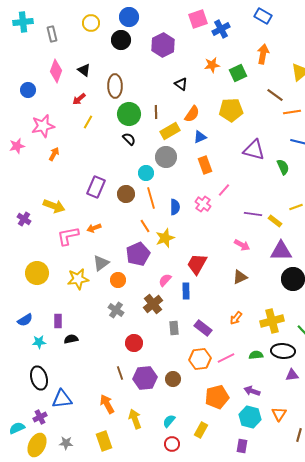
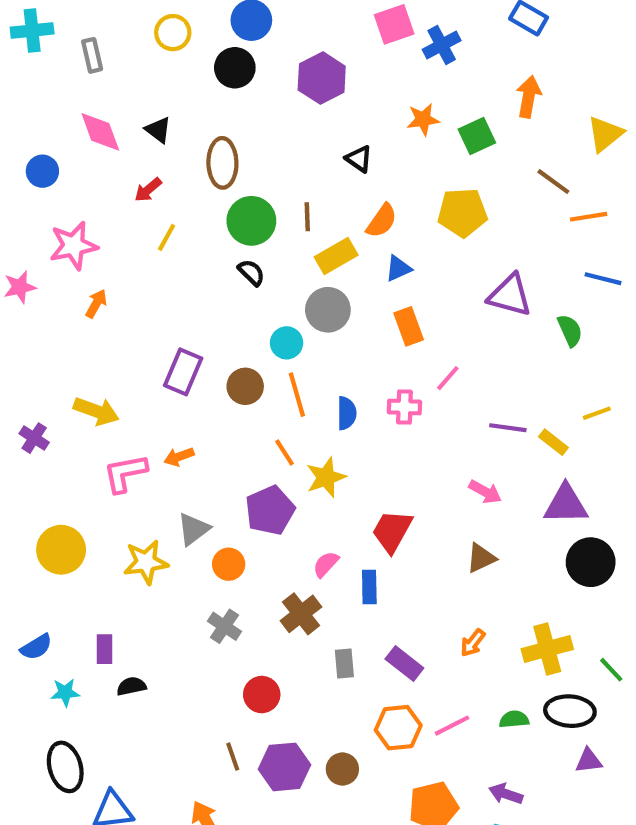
pink diamond: (56, 71) -> (100, 132), turned -40
pink cross: (203, 204) -> (404, 407), turned -35

